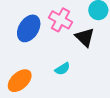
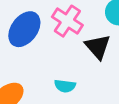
cyan semicircle: (62, 69) -> (65, 86), turned 35

